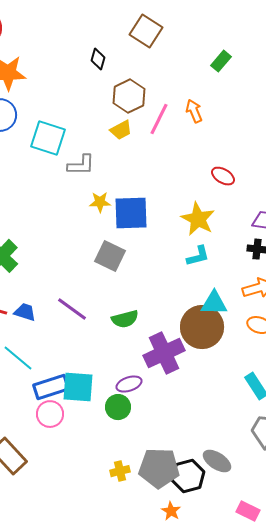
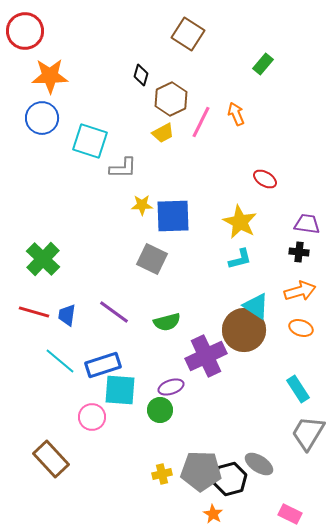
black diamond: (98, 59) -> (141, 75), moved
cyan triangle: (214, 303) -> (256, 306), turned 32
blue trapezoid: (25, 312) -> (67, 315), turned -100
blue rectangle: (51, 387) -> (103, 365), moved

